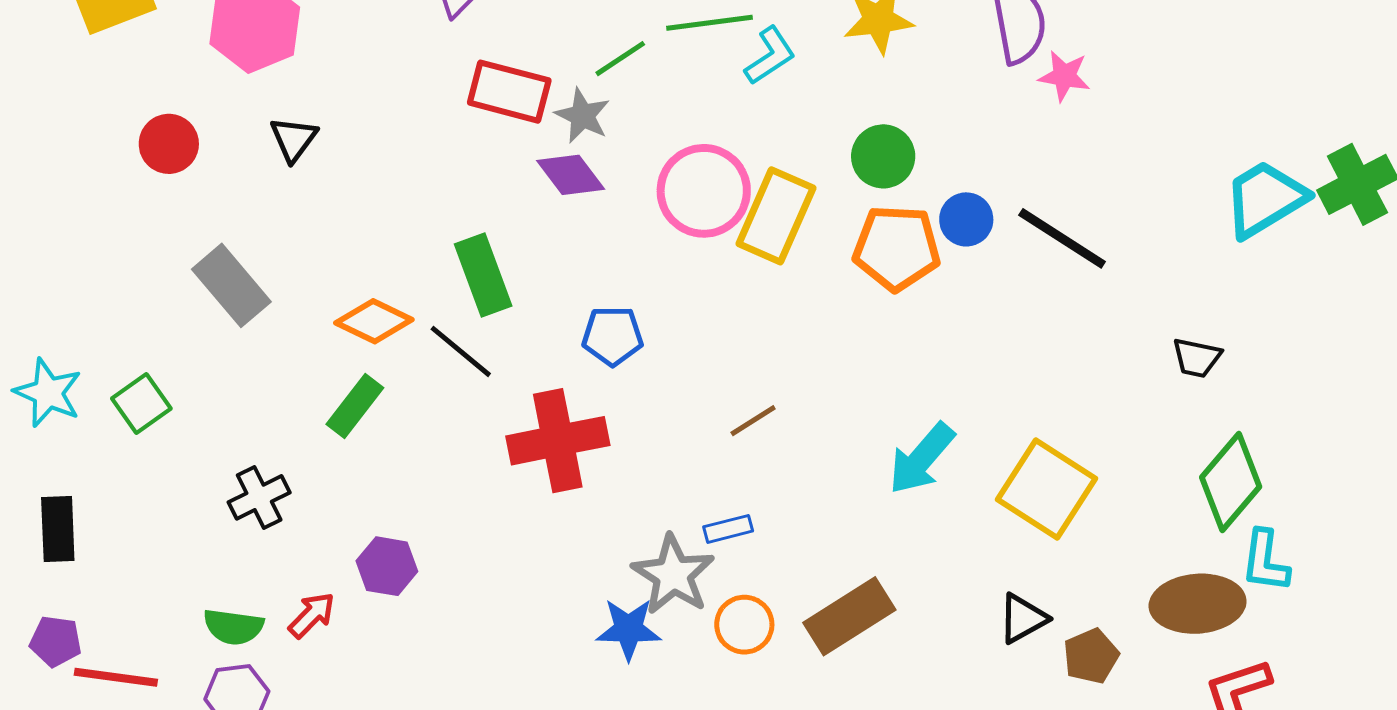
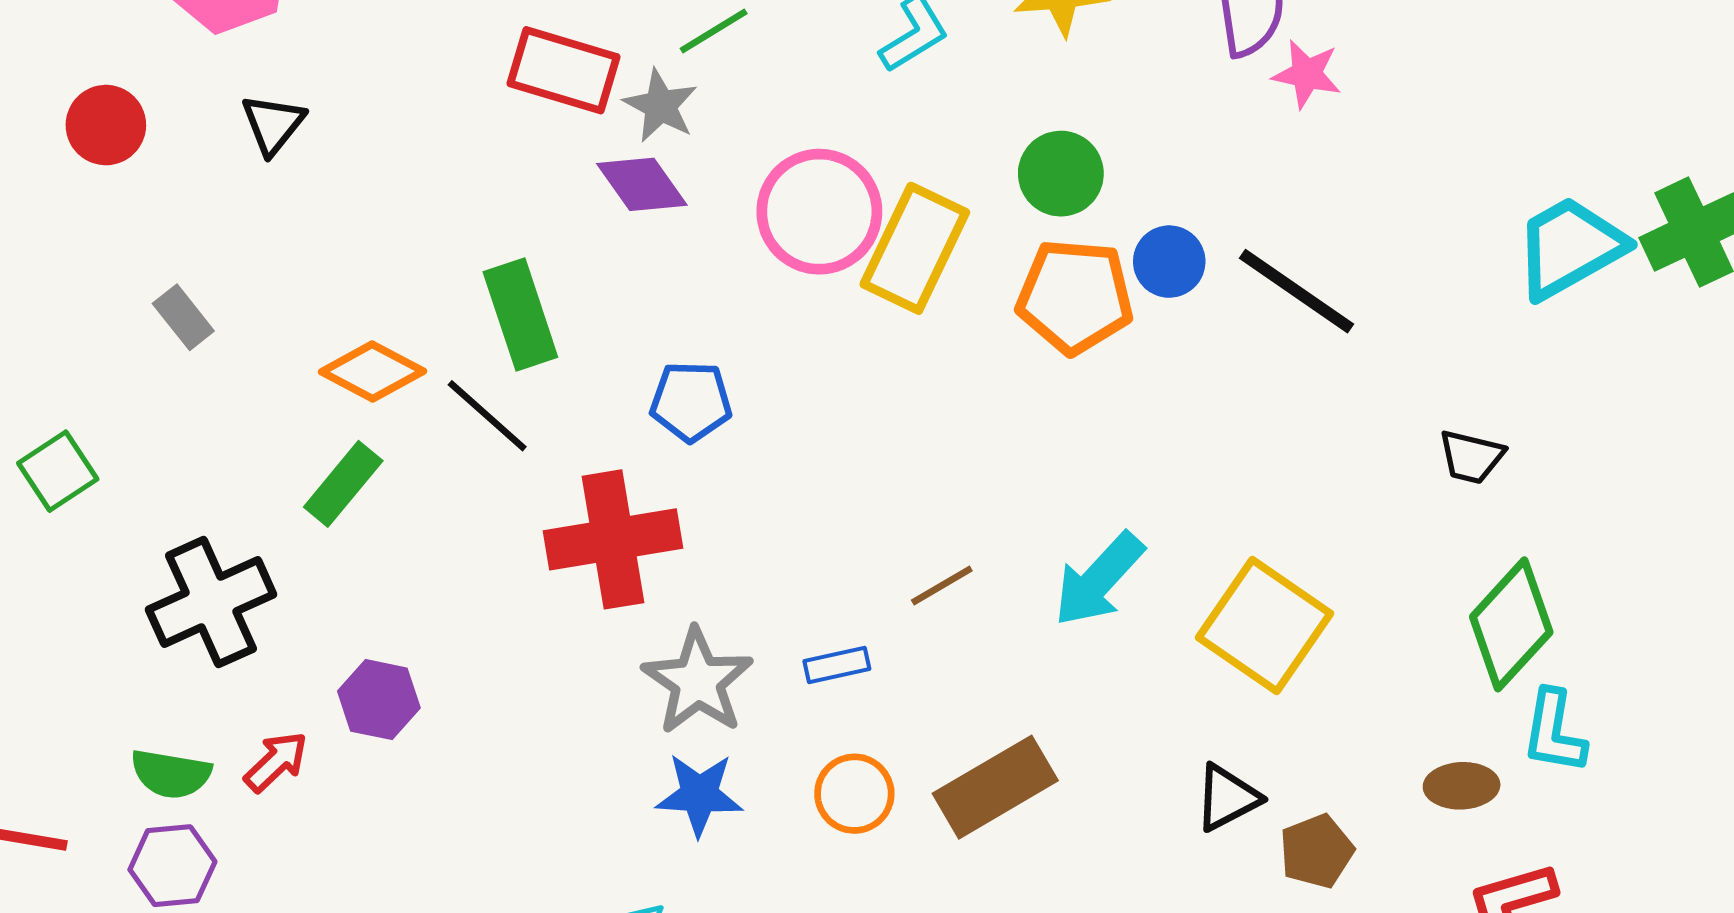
gray rectangle: (231, 285) -> (183, 317), size x0.6
brown line: (753, 421) -> (942, 586), moved
black cross: (259, 497) -> (211, 602), size x1.5
gray star: (673, 575) -> (698, 681), moved
brown ellipse: (1198, 604) -> (1462, 786), size x0.6

